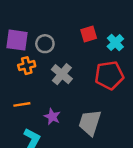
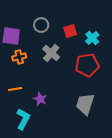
gray circle: (45, 44) -> (41, 25), moved
gray cross: (62, 74) -> (51, 53), moved
gray trapezoid: (90, 123) -> (85, 104), moved

